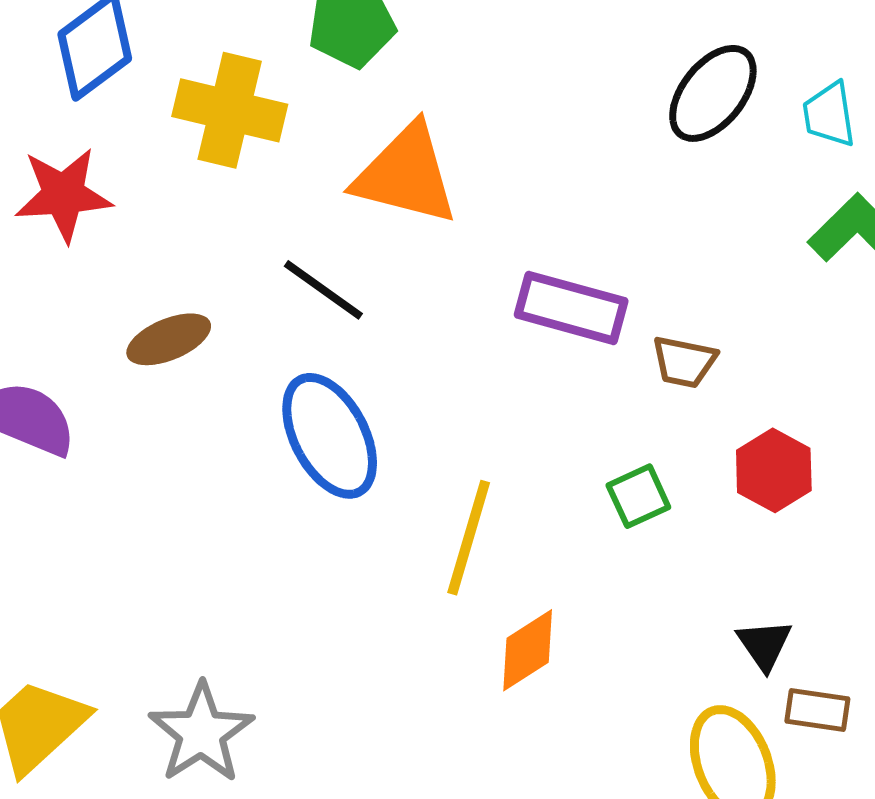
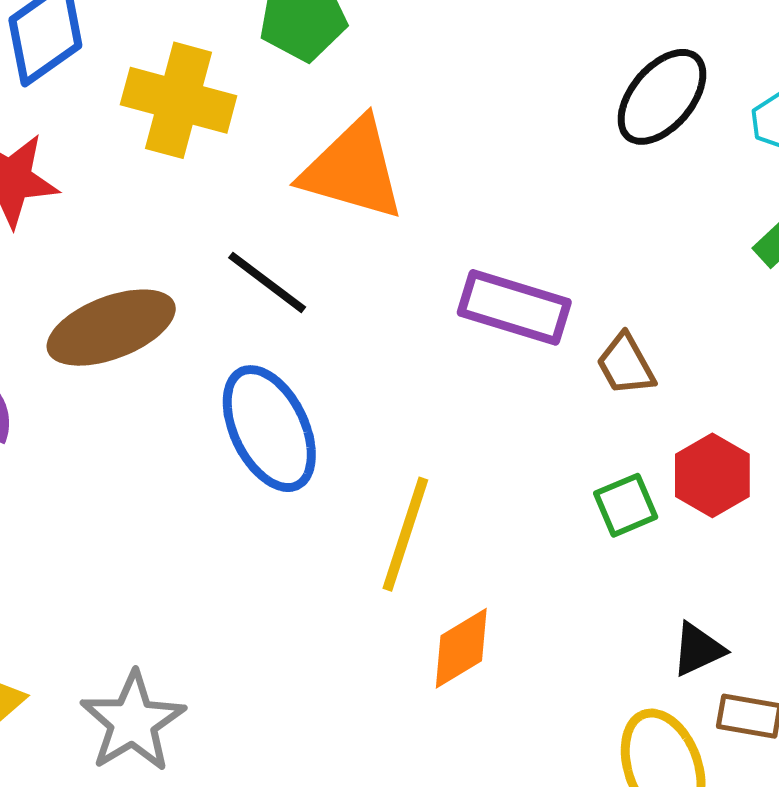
brown ellipse: (169, 339) -> (111, 328), size x1.5
brown trapezoid: (684, 362) -> (626, 365), turned 48
green square: (638, 496) -> (626, 505), moved
black triangle: (764, 645) -> (698, 649), turned 38

